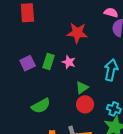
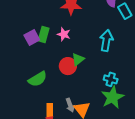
purple square: (28, 63) -> (32, 37), moved
red circle: (85, 104) -> (68, 66), moved

